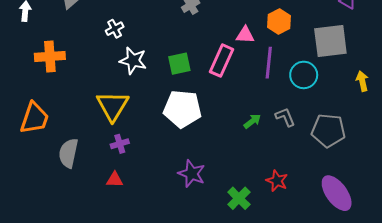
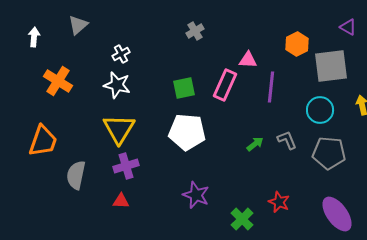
orange hexagon: (279, 22) -> (297, 44), moved
orange cross: (50, 56) -> (58, 81), turned 36
white star: (133, 61) -> (117, 85), moved
cyan circle: (304, 75) -> (320, 110), moved
purple cross: (120, 144) -> (126, 166), size x1.4

